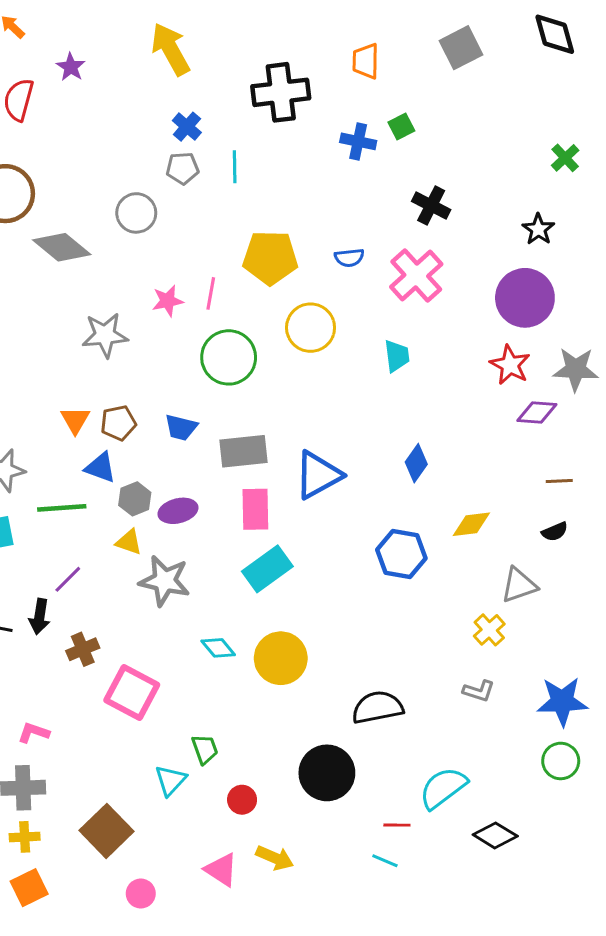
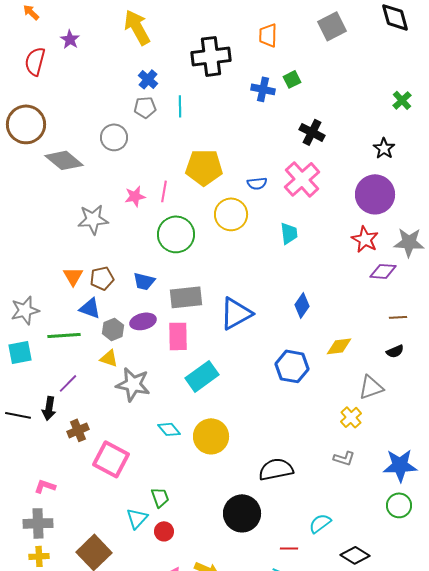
blue semicircle: (349, 258) -> (257, 183), moved
pink rectangle: (255, 509) -> (178, 336), moved
purple ellipse: (178, 511) -> (143, 321), moved
cyan semicircle: (443, 788) -> (320, 523), size x0.7
red circle: (242, 800) -> (164, 531), moved

